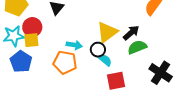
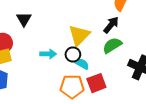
black arrow: (131, 33) -> (111, 25), moved
orange pentagon: (65, 62) -> (72, 87), moved

